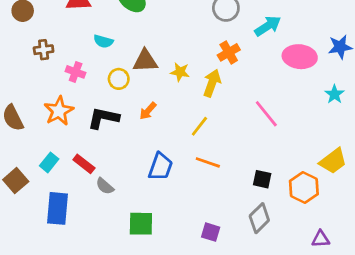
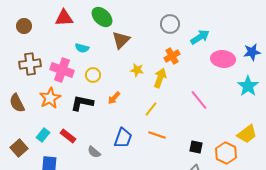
brown cross: (44, 50) -> (30, 64), moved, size x1.5
brown triangle: (145, 61) -> (121, 40), moved, turned -42
pink cross: (76, 72) -> (62, 70), size x1.6
cyan star: (335, 94) -> (248, 86), size x1.5
gray semicircle: (105, 186) -> (94, 152), moved

